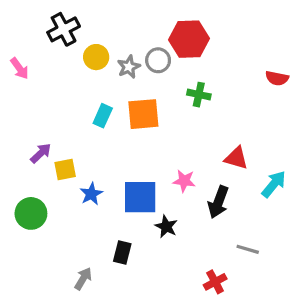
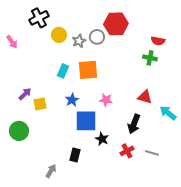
red semicircle: (277, 78) -> (158, 41), moved
green cross: (199, 95) -> (150, 58), moved
pink star: (184, 181) -> (106, 100), moved
cyan arrow: (274, 184) -> (168, 113), turned -90
blue star: (91, 194) -> (72, 100), moved
red cross: (215, 282) -> (127, 151), moved

